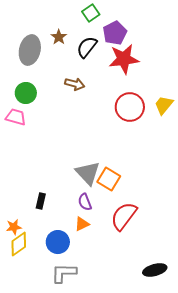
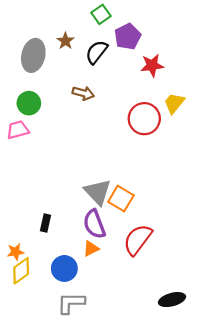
red star: (124, 59) -> (152, 65), moved, size x0.7
yellow trapezoid: (164, 105) -> (174, 103), moved
pink trapezoid: (16, 117) -> (18, 130), turned -30
purple semicircle: (85, 202) -> (94, 224), size x1.5

